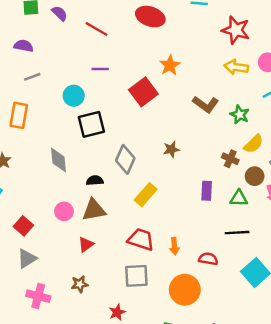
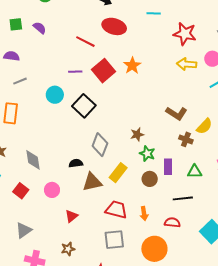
red line: (97, 29) -> (85, 42), moved
red square: (143, 92) -> (104, 71), moved
brown L-shape: (206, 104) -> (177, 113), moved
green star: (240, 115) -> (147, 154), moved
black square: (91, 124) -> (84, 106), moved, turned -30
gray diamond: (59, 160) -> (33, 160), moved
brown circle: (255, 176) -> (150, 179), moved
brown triangle: (94, 210) -> (92, 182), moved
red square: (23, 226) -> (21, 191), moved
black line: (237, 233) -> (183, 198), moved

